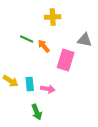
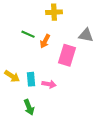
orange arrow: (44, 46) -> (45, 41), turned -112
green arrow: (37, 112) -> (29, 107), moved

